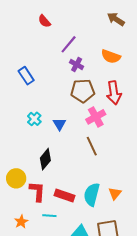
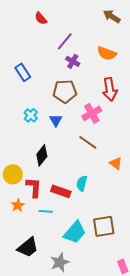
brown pentagon: (83, 91) -> (65, 91), moved
brown line: (92, 146) -> (88, 142), turned -30
orange triangle: (115, 193) -> (116, 163), moved, turned -32
cyan semicircle: (92, 194) -> (82, 183), moved, size x0.7
orange star: (21, 222) -> (18, 205), moved

